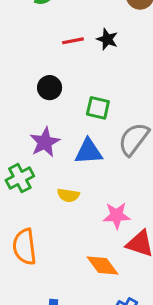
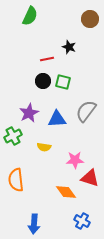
red line: (73, 41) -> (47, 59), moved
black circle: (50, 88) -> (43, 81), moved
green square: (98, 108) -> (63, 82), moved

